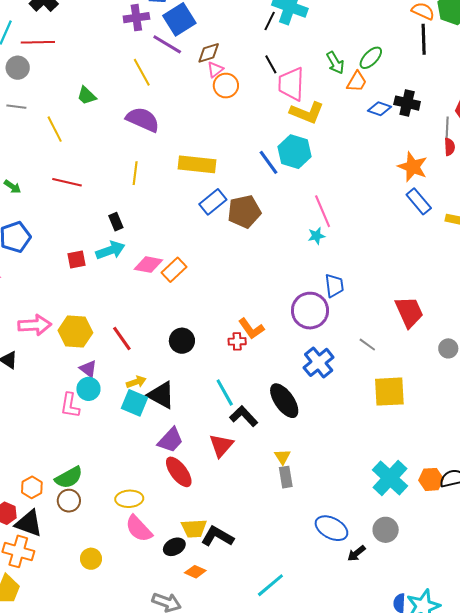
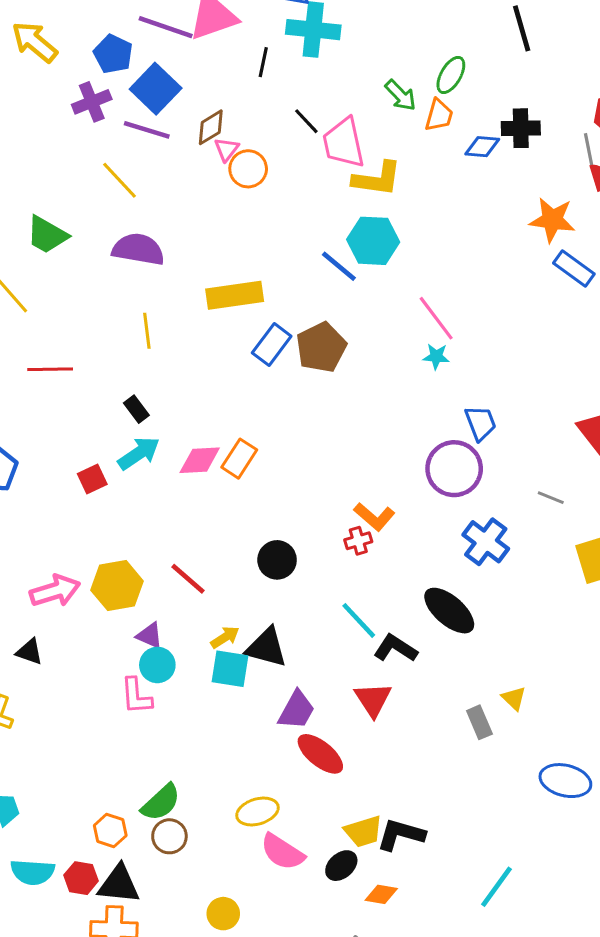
black line: (270, 21) -> (263, 62), moved
green trapezoid: (87, 96) -> (47, 235), size x1.4
cyan star: (316, 236) -> (436, 357), turned 30
yellow triangle: (282, 457) -> (514, 698), moved

